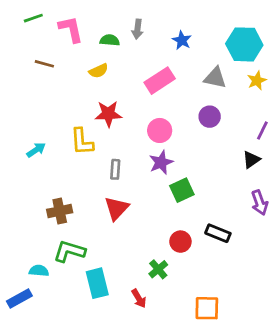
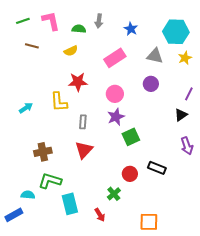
green line: (33, 18) -> (23, 21), moved

